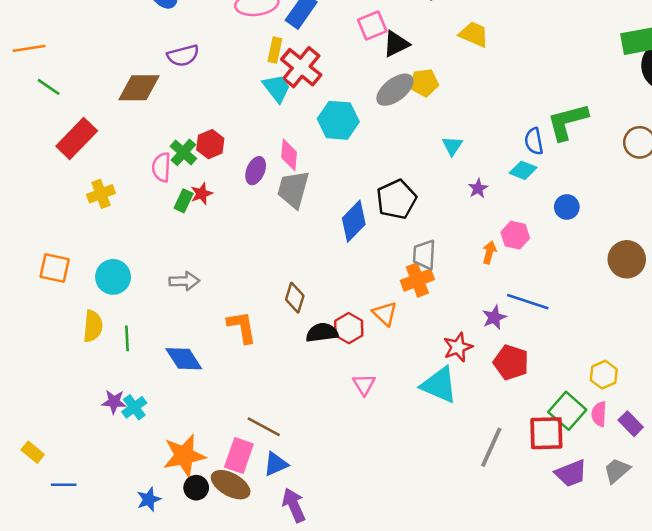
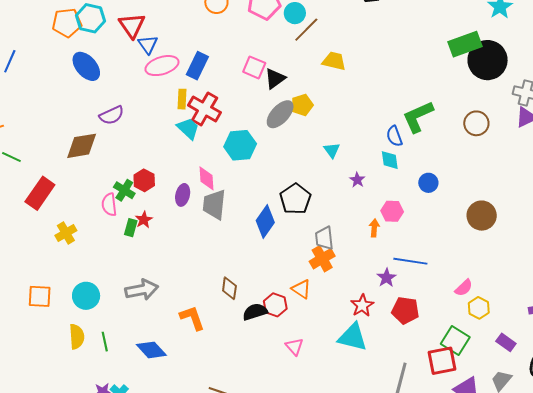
pink square: (372, 26) -> (254, 67), turned -35
cyan diamond: (523, 170) -> (390, 160), turned 70
gray arrow: (184, 281) -> (142, 290), size x1.4
pink semicircle: (599, 414) -> (464, 288), moved, turned -126

